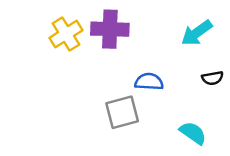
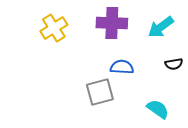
purple cross: (110, 29) -> (112, 23), moved

